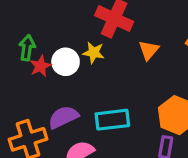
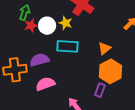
orange triangle: (149, 50) -> (105, 48), moved
cyan rectangle: (112, 120) -> (67, 46), moved

